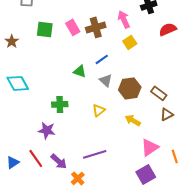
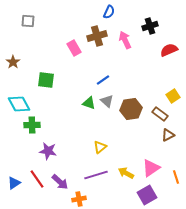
brown cross: (96, 27) -> (97, 36), moved
green square: (45, 29) -> (46, 80), moved
yellow square: (130, 42) -> (173, 96), moved
green triangle: (80, 71) -> (89, 103), moved
green cross: (60, 104) -> (32, 125), moved
yellow triangle: (99, 110) -> (100, 147), moved
yellow arrow: (133, 120) -> (126, 173), moved
orange cross: (78, 178) -> (79, 199), turned 32

